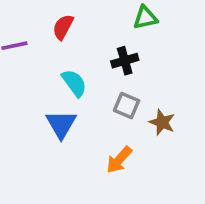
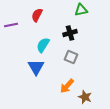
cyan semicircle: (74, 83) -> (43, 45), turned -112
brown star: (162, 122) -> (85, 97), moved

